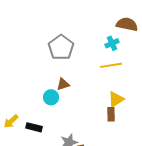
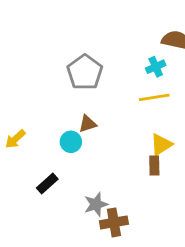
yellow arrow: (11, 121) -> (15, 139), moved
black rectangle: (34, 127) -> (47, 184), turned -56

